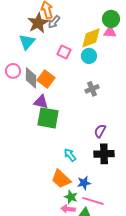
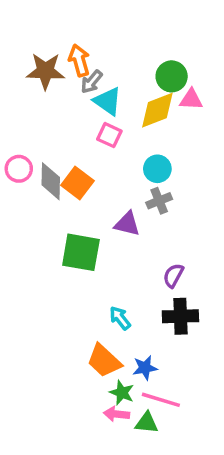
green circle: (111, 19) -> (172, 76), moved
brown star: (38, 23) -> (45, 71), moved, turned 30
cyan triangle: (27, 42) -> (108, 101), moved, turned -36
cyan circle: (89, 56) -> (157, 169), moved
purple triangle: (41, 102) -> (127, 224), moved

